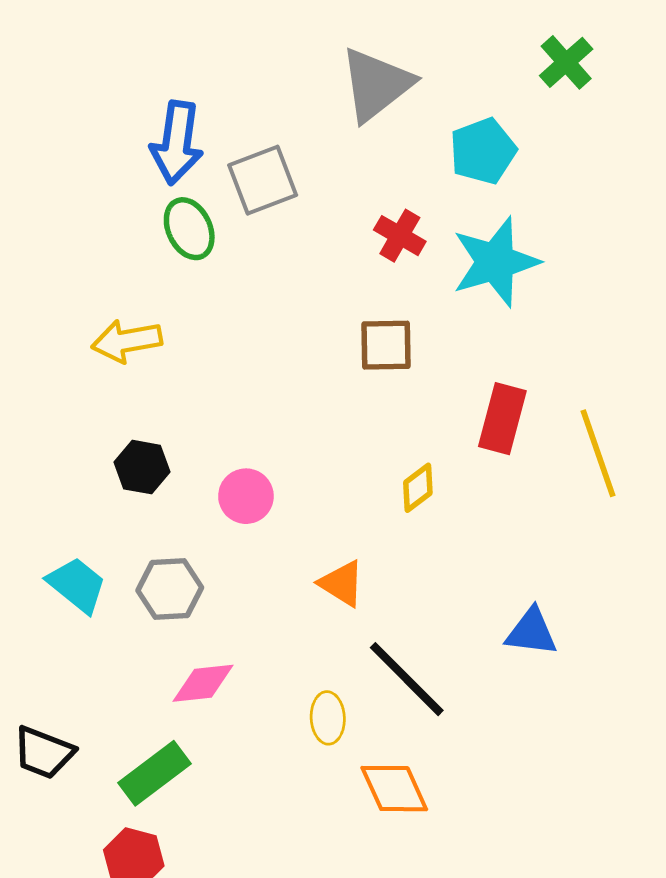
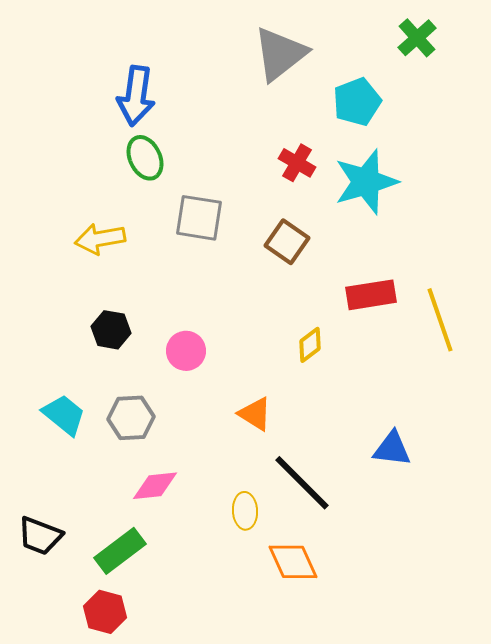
gray square: (263, 180) -> (199, 218), moved, turned 30
brown square: (386, 345) -> (287, 242), turned 36
red rectangle: (502, 419) -> (371, 295), turned 66

